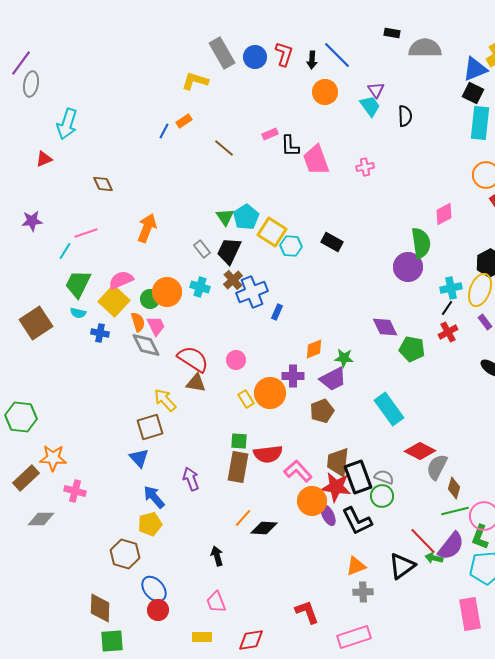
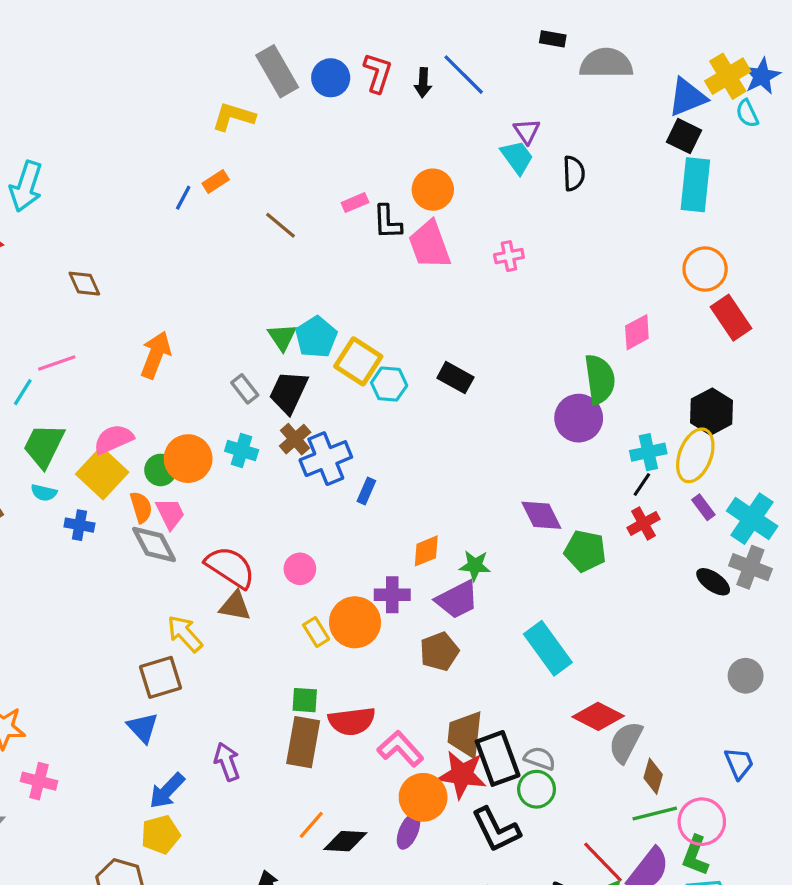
orange circle: (325, 92) -> (433, 190), moved
blue arrow: (154, 497) -> (167, 791), turned -95
purple ellipse: (328, 515) -> (408, 831), moved, turned 50

